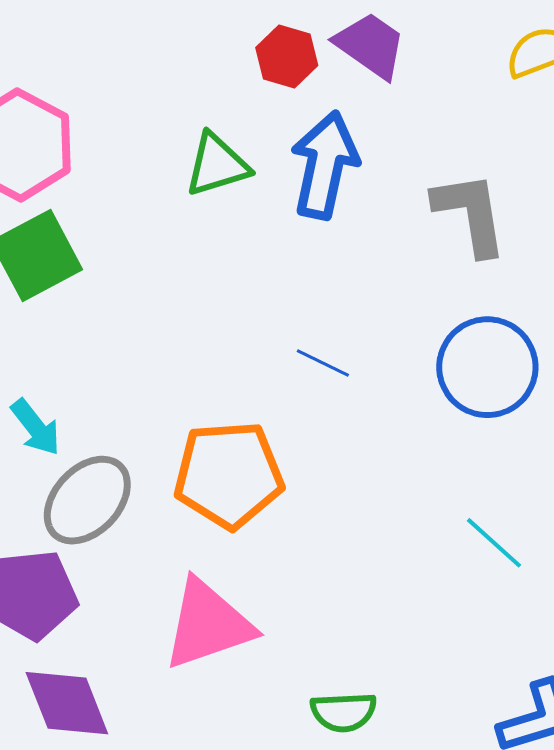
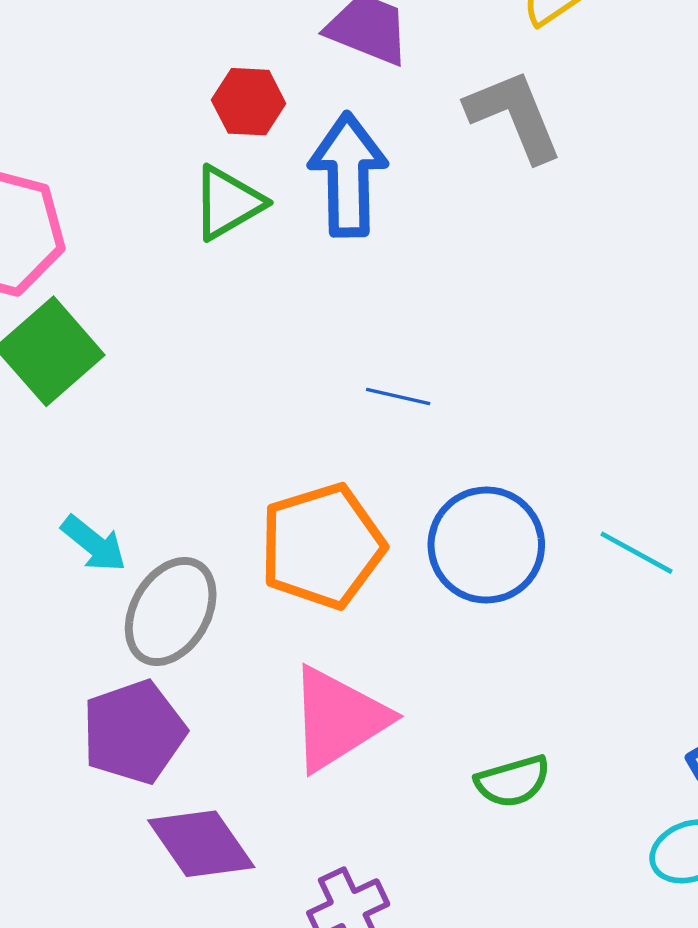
red hexagon: (287, 56) -> (249, 102), moved
gray L-shape: (470, 214) -> (514, 116), moved
blue circle: (487, 367) -> (486, 545), moved

